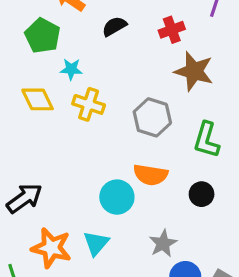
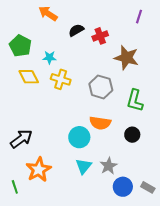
red cross: (172, 30) -> (100, 36), moved
green pentagon: (43, 36) -> (20, 46), moved
cyan triangle: (96, 243) -> (84, 166), moved
orange star: (51, 248) -> (39, 170), turned 30

